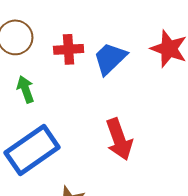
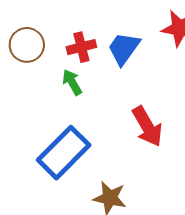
green arrow: (26, 89) -> (72, 82), moved

